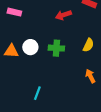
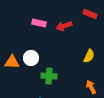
pink rectangle: (14, 12) -> (39, 23), moved
green cross: (56, 48) -> (49, 76), moved

